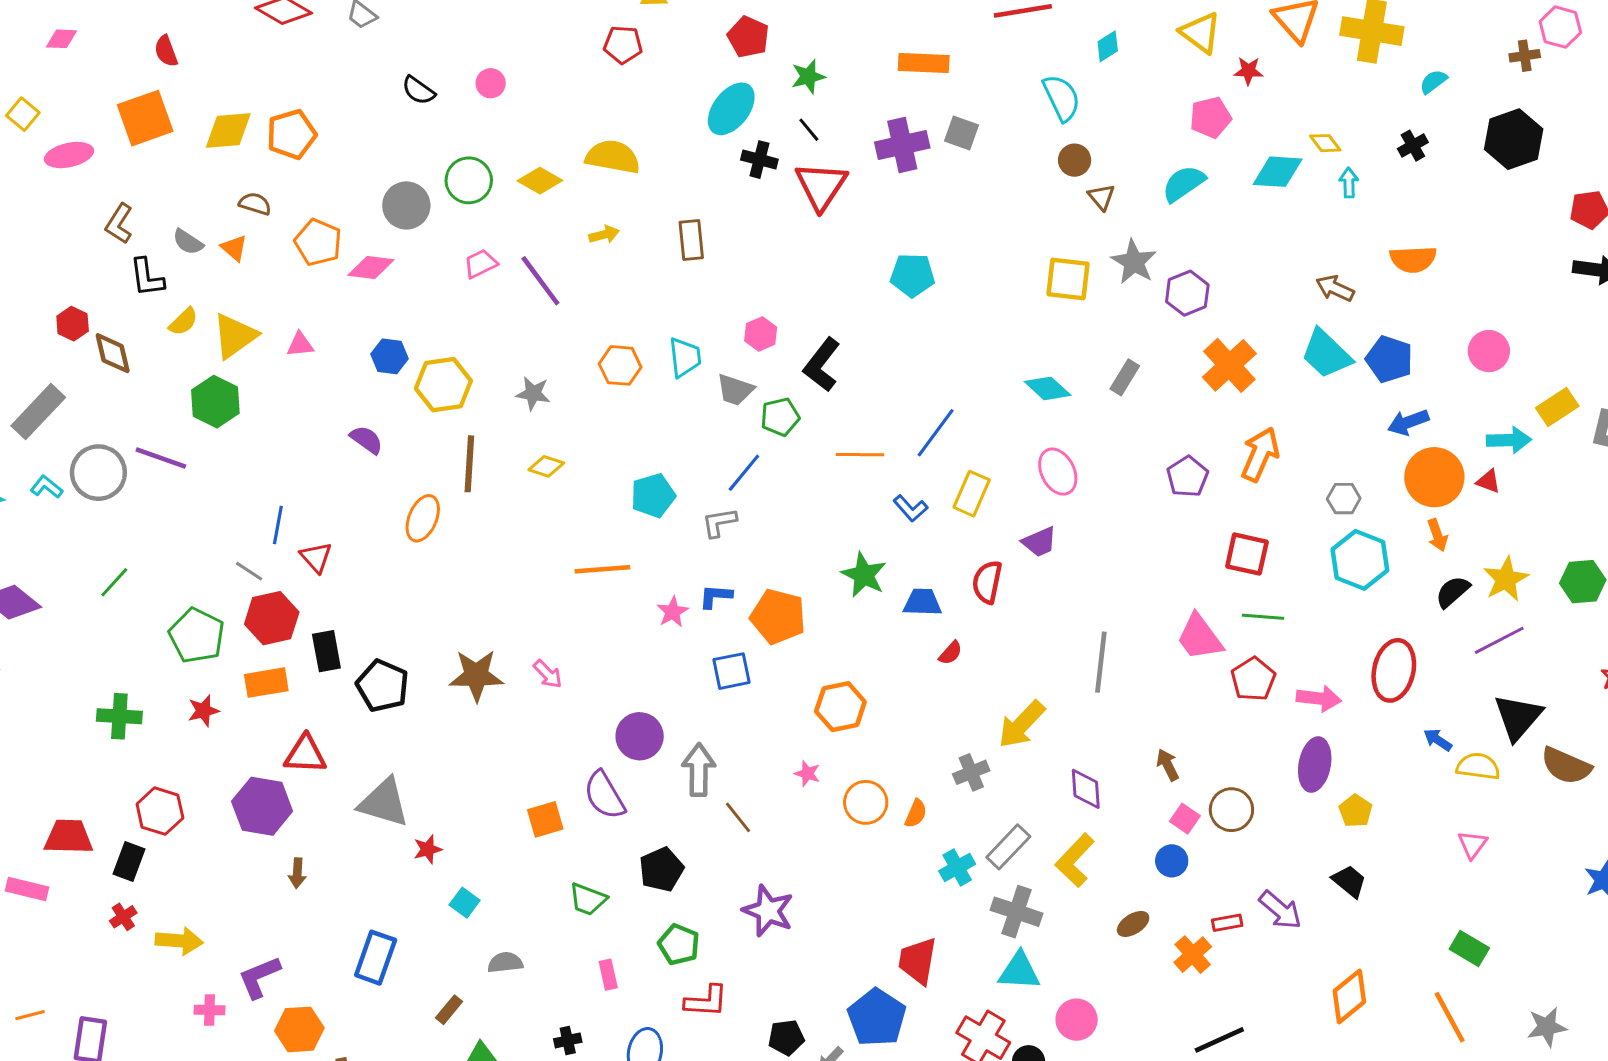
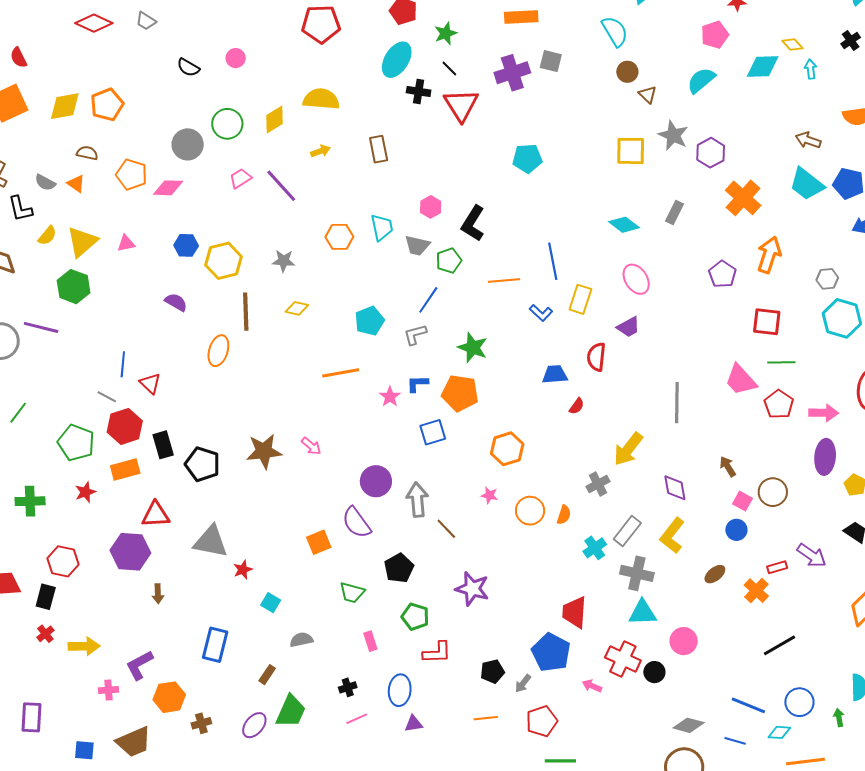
red pentagon: (623, 45) -> (321, 24), size x1.5
yellow diamond: (540, 181) -> (275, 119), turned -56
blue line: (936, 433) -> (553, 261), turned -42
green star: (864, 575) -> (473, 348), moved

